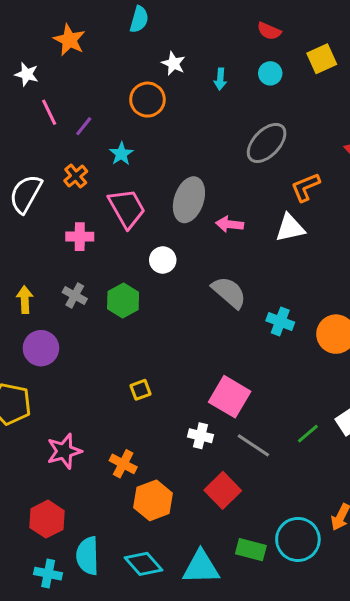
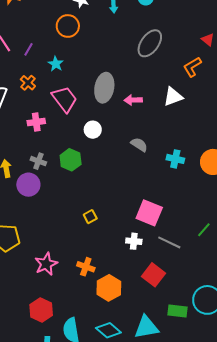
orange L-shape: (306, 187) -> (192, 67), moved
gray semicircle: (229, 292) -> (139, 145), size x0.7
purple circle: (41, 348) -> (28, 185), moved

